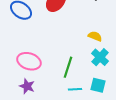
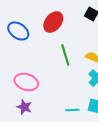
green line: (68, 67) -> (65, 55), moved, turned -35

